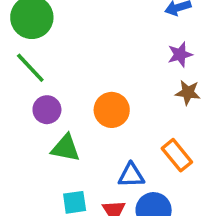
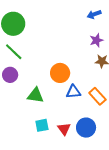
purple circle: (47, 110) -> (10, 75), moved
blue triangle: (131, 175) -> (73, 92), moved

